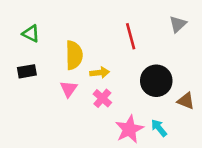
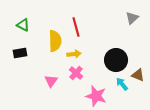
red line: (131, 36) -> (76, 27), moved
pink triangle: (69, 89) -> (51, 81), moved
cyan arrow: (159, 128) -> (122, 84), moved
pink star: (129, 129) -> (96, 96), turned -30

